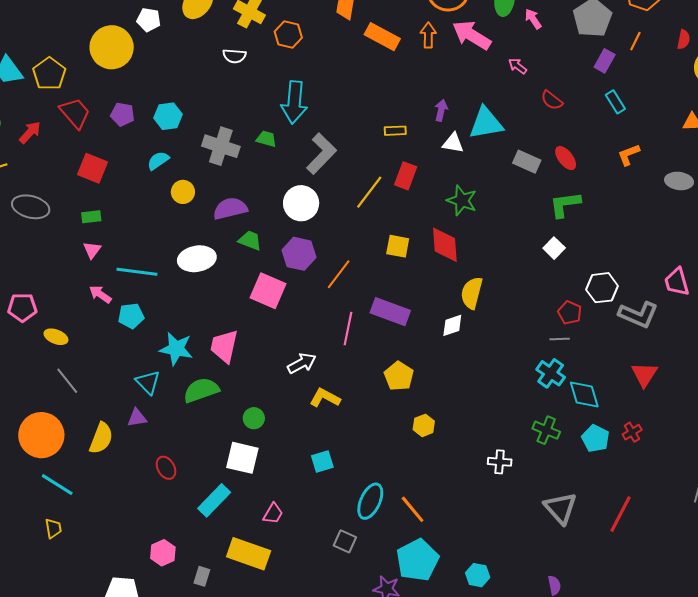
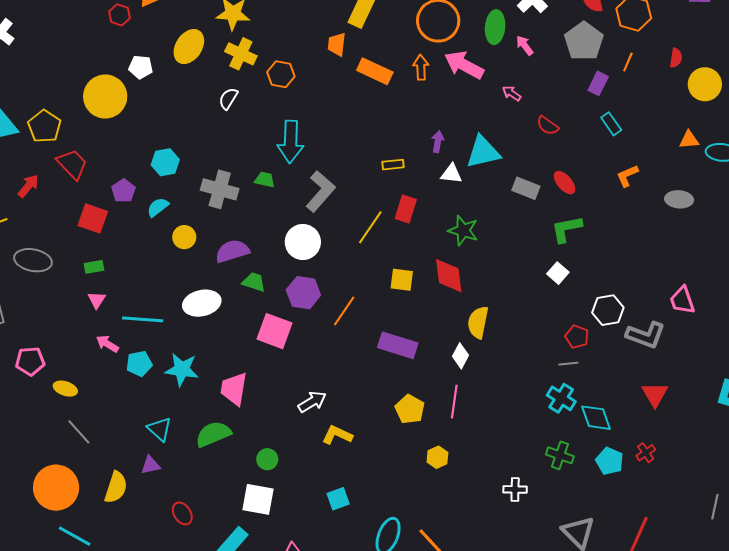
white semicircle: (234, 56) -> (228, 99), turned 120
purple pentagon: (122, 114) -> (123, 191), moved, turned 30
white diamond: (452, 325) -> (461, 356), turned -40
pink line: (348, 329) -> (454, 402), moved
cyan star: (176, 349) -> (182, 369), moved

